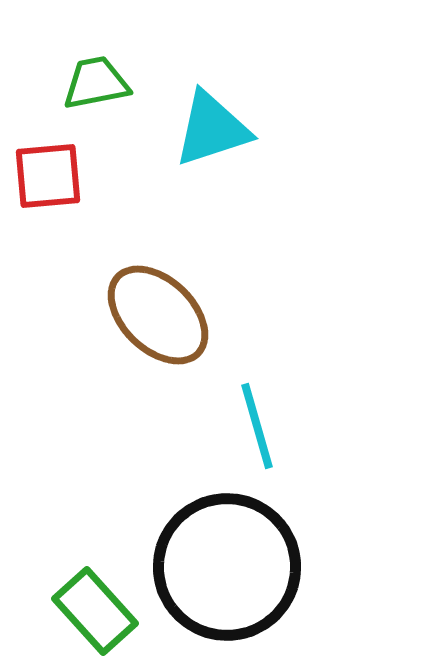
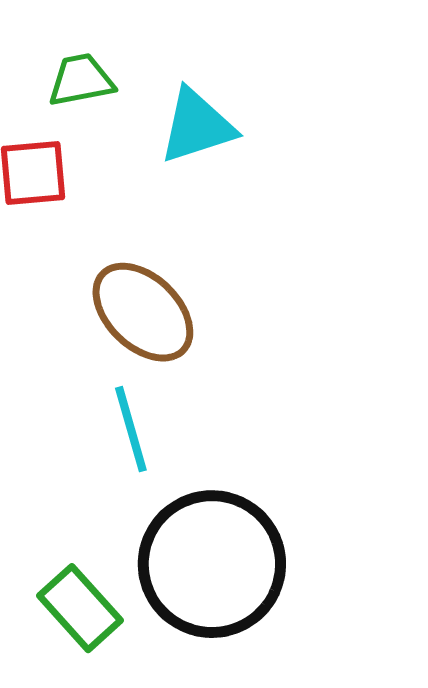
cyan line: (257, 426) -> (131, 429), moved

